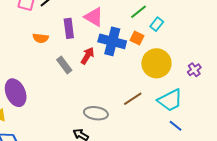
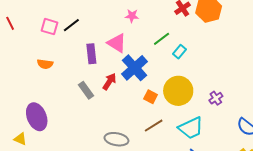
orange semicircle: (41, 38) -> (45, 64), moved
orange square: (137, 38) -> (151, 97), moved
blue cross: (112, 41) -> (135, 68), turned 32

